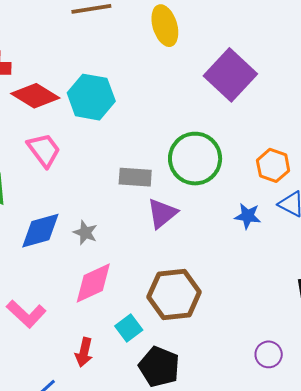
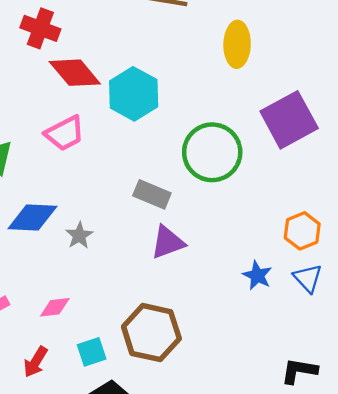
pink trapezoid: (44, 150) -> (65, 133), turned 81
green circle: (195, 159) -> (212, 152), moved
pink diamond: (93, 283) -> (55, 307), moved, size x0.6

